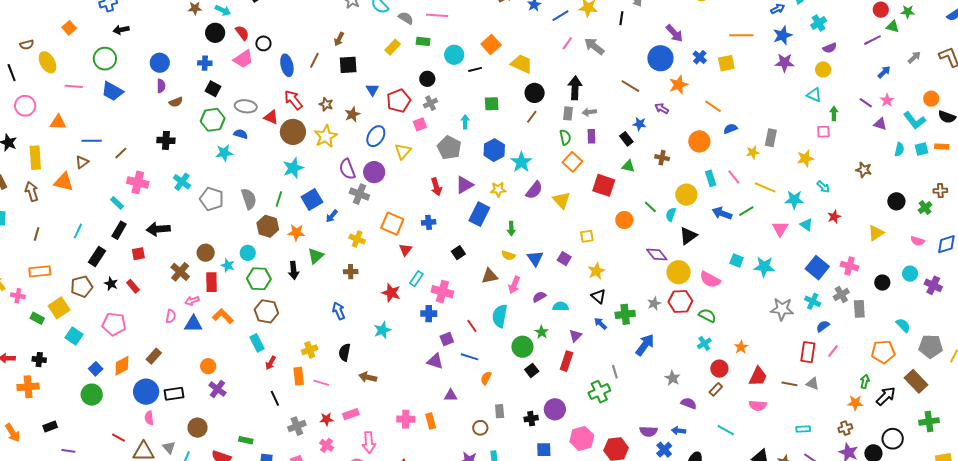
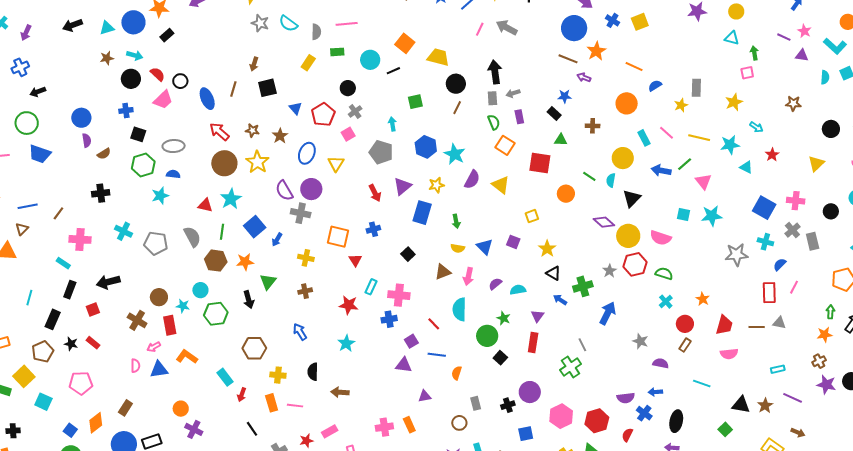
gray semicircle: (406, 18) -> (316, 32), turned 70
brown line: (630, 86) -> (568, 59), moved
red triangle: (271, 117) -> (205, 205), moved
pink triangle: (780, 229) -> (703, 181), moved
brown hexagon: (266, 311) -> (254, 348), moved
yellow cross: (310, 350) -> (278, 375), turned 35

